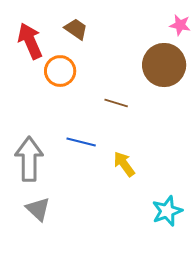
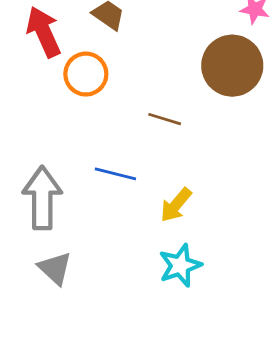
yellow arrow: (124, 164) -> (176, 205), turned -104
cyan star: (167, 211) -> (180, 265), moved

